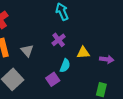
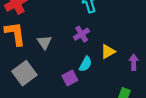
yellow triangle: (83, 53) -> (108, 52), turned -32
purple arrow: (107, 59) -> (134, 62), turned -104

